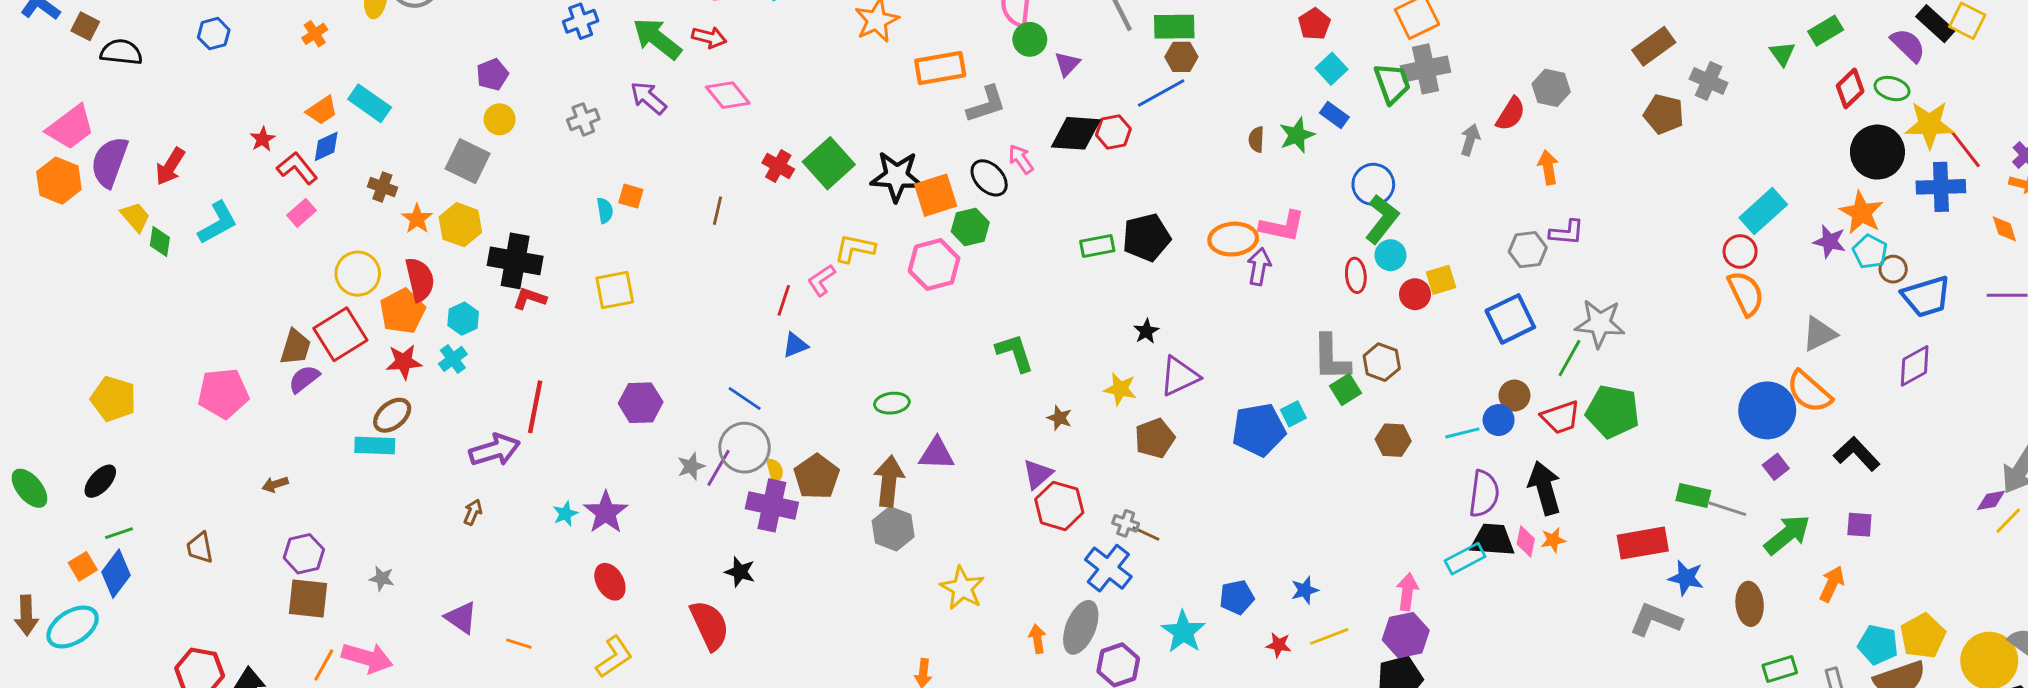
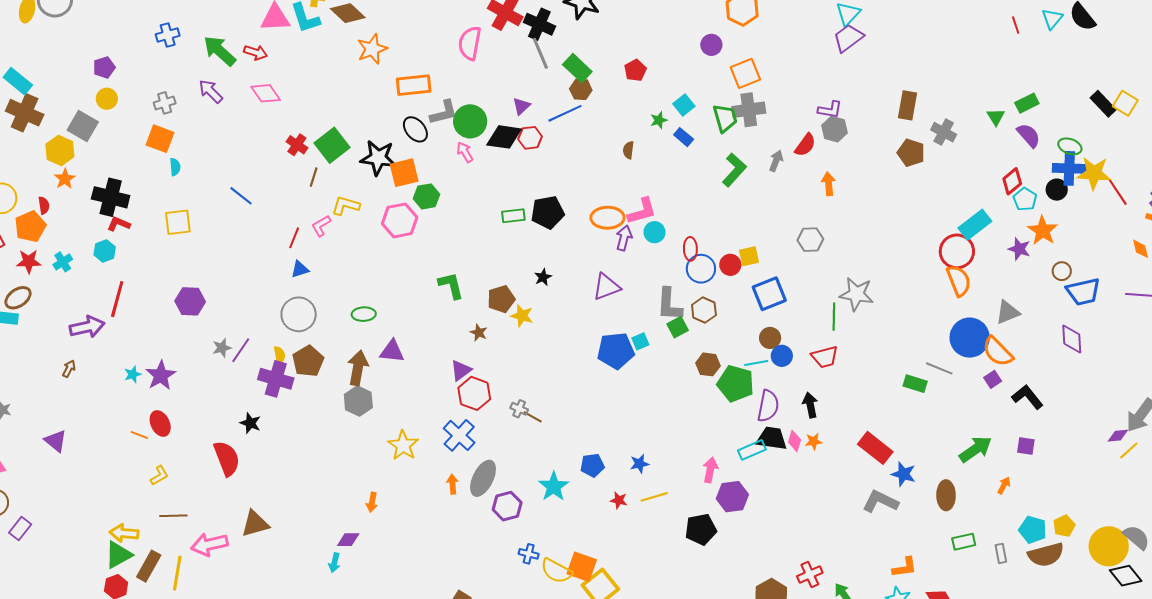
red pentagon: (1314, 24) -> (635, 70), moved
green rectangle: (1174, 27) -> (577, 68), turned 40
green circle: (1030, 39) -> (470, 121), moved, size x1.4
purple semicircle: (1908, 45) -> (1029, 135), moved
brown rectangle: (1654, 46) -> (907, 105), turned -48
purple triangle: (1067, 64) -> (521, 106), moved
red diamond: (1850, 88) -> (1012, 181), moved
green star: (1297, 135) -> (659, 120), moved, size x0.7
black circle: (1877, 152) -> (1057, 190), size x0.6
black ellipse: (989, 178) -> (415, 129), moved
blue circle: (1373, 184) -> (701, 269), moved
brown cross: (382, 187) -> (25, 113), moved, size x1.8
blue cross: (1941, 187) -> (1069, 168), moved
orange square: (631, 196) -> (160, 139), moved, size x1.6
brown line: (717, 211) -> (314, 177), moved
orange star: (417, 219) -> (65, 179), moved
green L-shape: (1382, 219) -> (734, 170), moved
yellow hexagon: (460, 225) -> (60, 150), moved
pink L-shape: (1282, 226) -> (642, 211), turned -32
purple L-shape: (1567, 232) -> (830, 110), moved
red circle: (1740, 251) -> (957, 251), size x1.5
cyan pentagon: (1870, 252) -> (1025, 199), moved
cyan circle: (1391, 255) -> (655, 232), moved
red semicircle: (420, 279) -> (44, 205), size x0.6
cyan hexagon: (463, 319) -> (105, 251), moved
blue square: (1510, 319) -> (769, 294), moved
green line: (1569, 358) -> (834, 317), turned -32
purple diamond: (1915, 366) -> (1072, 339), turned -68
purple triangle: (1179, 376) -> (606, 287), moved
brown circle: (1514, 396) -> (770, 338), moved
blue line: (745, 399) -> (241, 196), moved
blue circle: (1767, 410) -> (970, 338), moved
green pentagon: (1613, 412) -> (736, 384), moved
brown pentagon: (1155, 438) -> (501, 299), moved
gray circle: (745, 448) -> (299, 314), moved
purple square: (1776, 467) -> (993, 379), moved
black arrow: (1545, 488) -> (810, 405), size x0.7
green rectangle: (1693, 495) -> (915, 384), moved
gray line: (1727, 509) -> (939, 368), moved
red rectangle: (1643, 543) -> (875, 448), turned 44
blue cross: (1108, 568) -> (459, 435), moved
orange arrow: (1832, 584) -> (1004, 485), size x0.7
purple hexagon: (1406, 635) -> (732, 497), moved
yellow pentagon: (1923, 636) -> (1064, 526), size x0.7
orange line: (519, 644) -> (139, 435), moved
yellow L-shape: (614, 657) -> (159, 476), size x0.7

